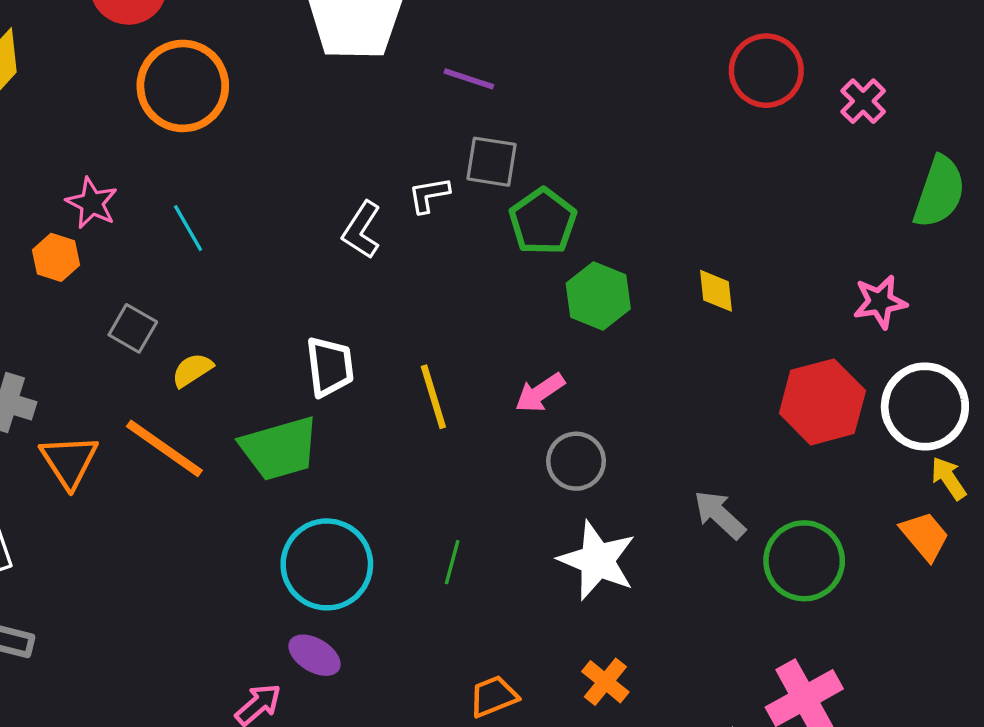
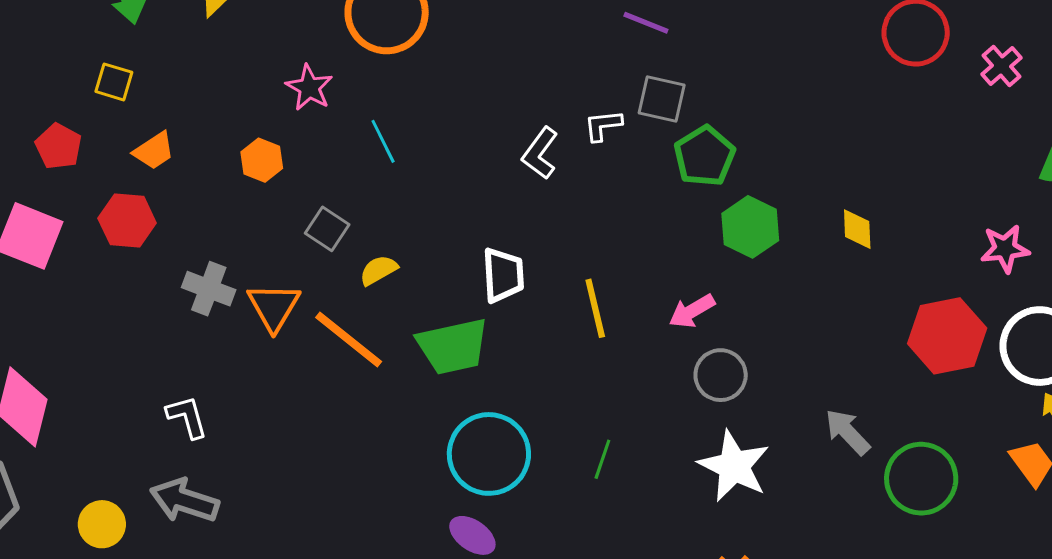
pink star: (92, 203) -> (309, 88), moved
orange triangle: (69, 461) -> (274, 307), moved

